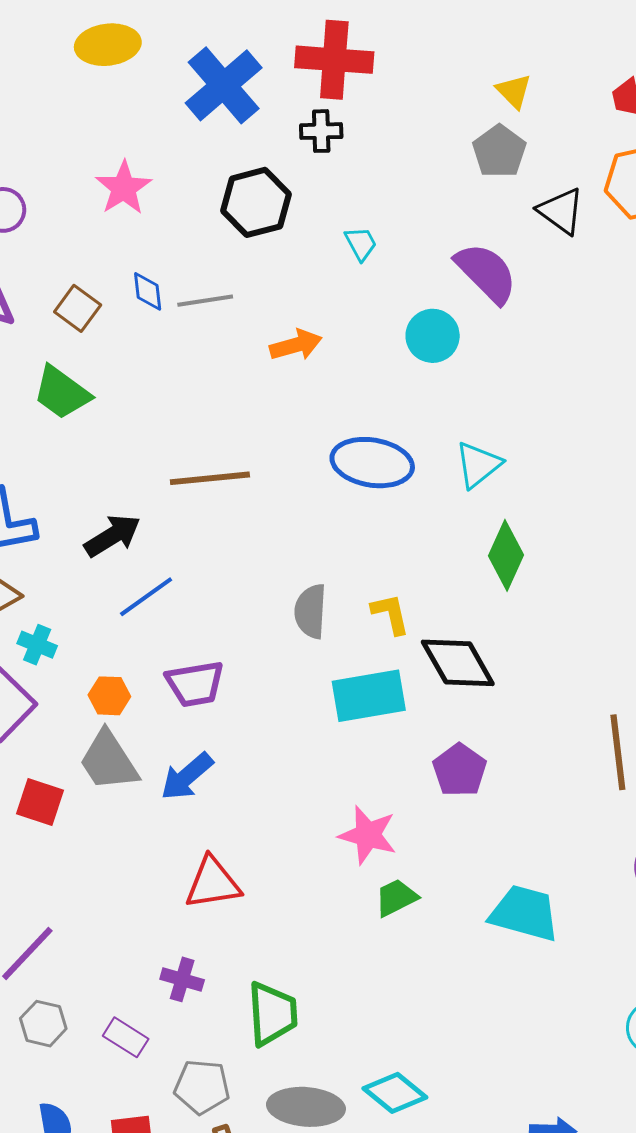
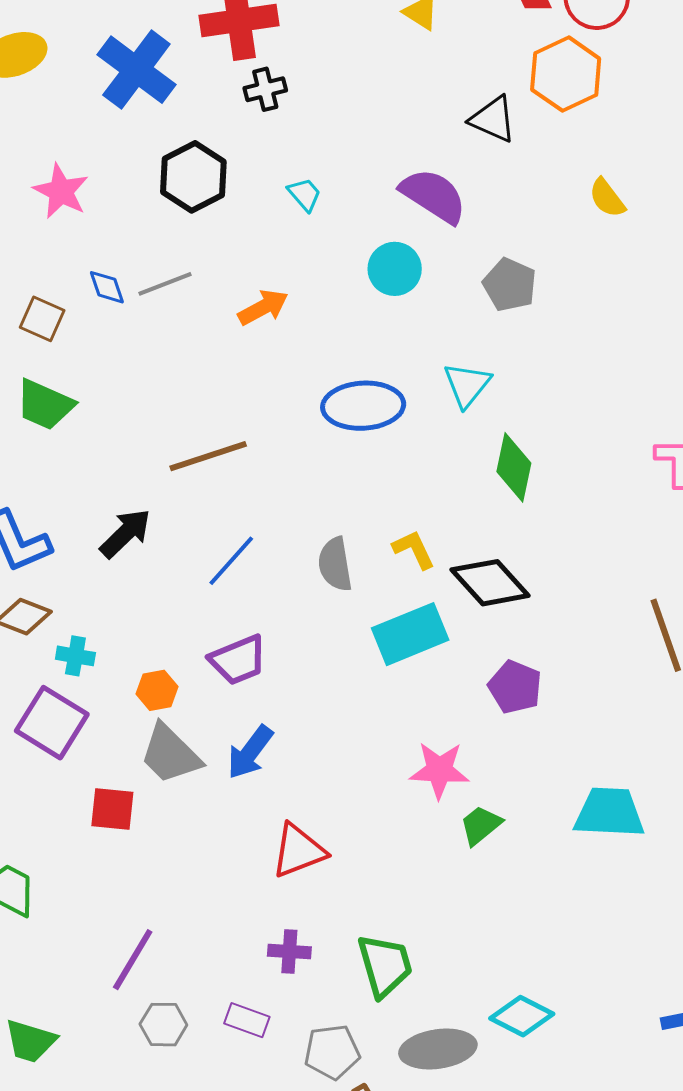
black cross: (321, 131) -> (265, 89), moved
gray pentagon: (499, 151) -> (510, 285), moved
blue line: (146, 597) -> (231, 561), moved

